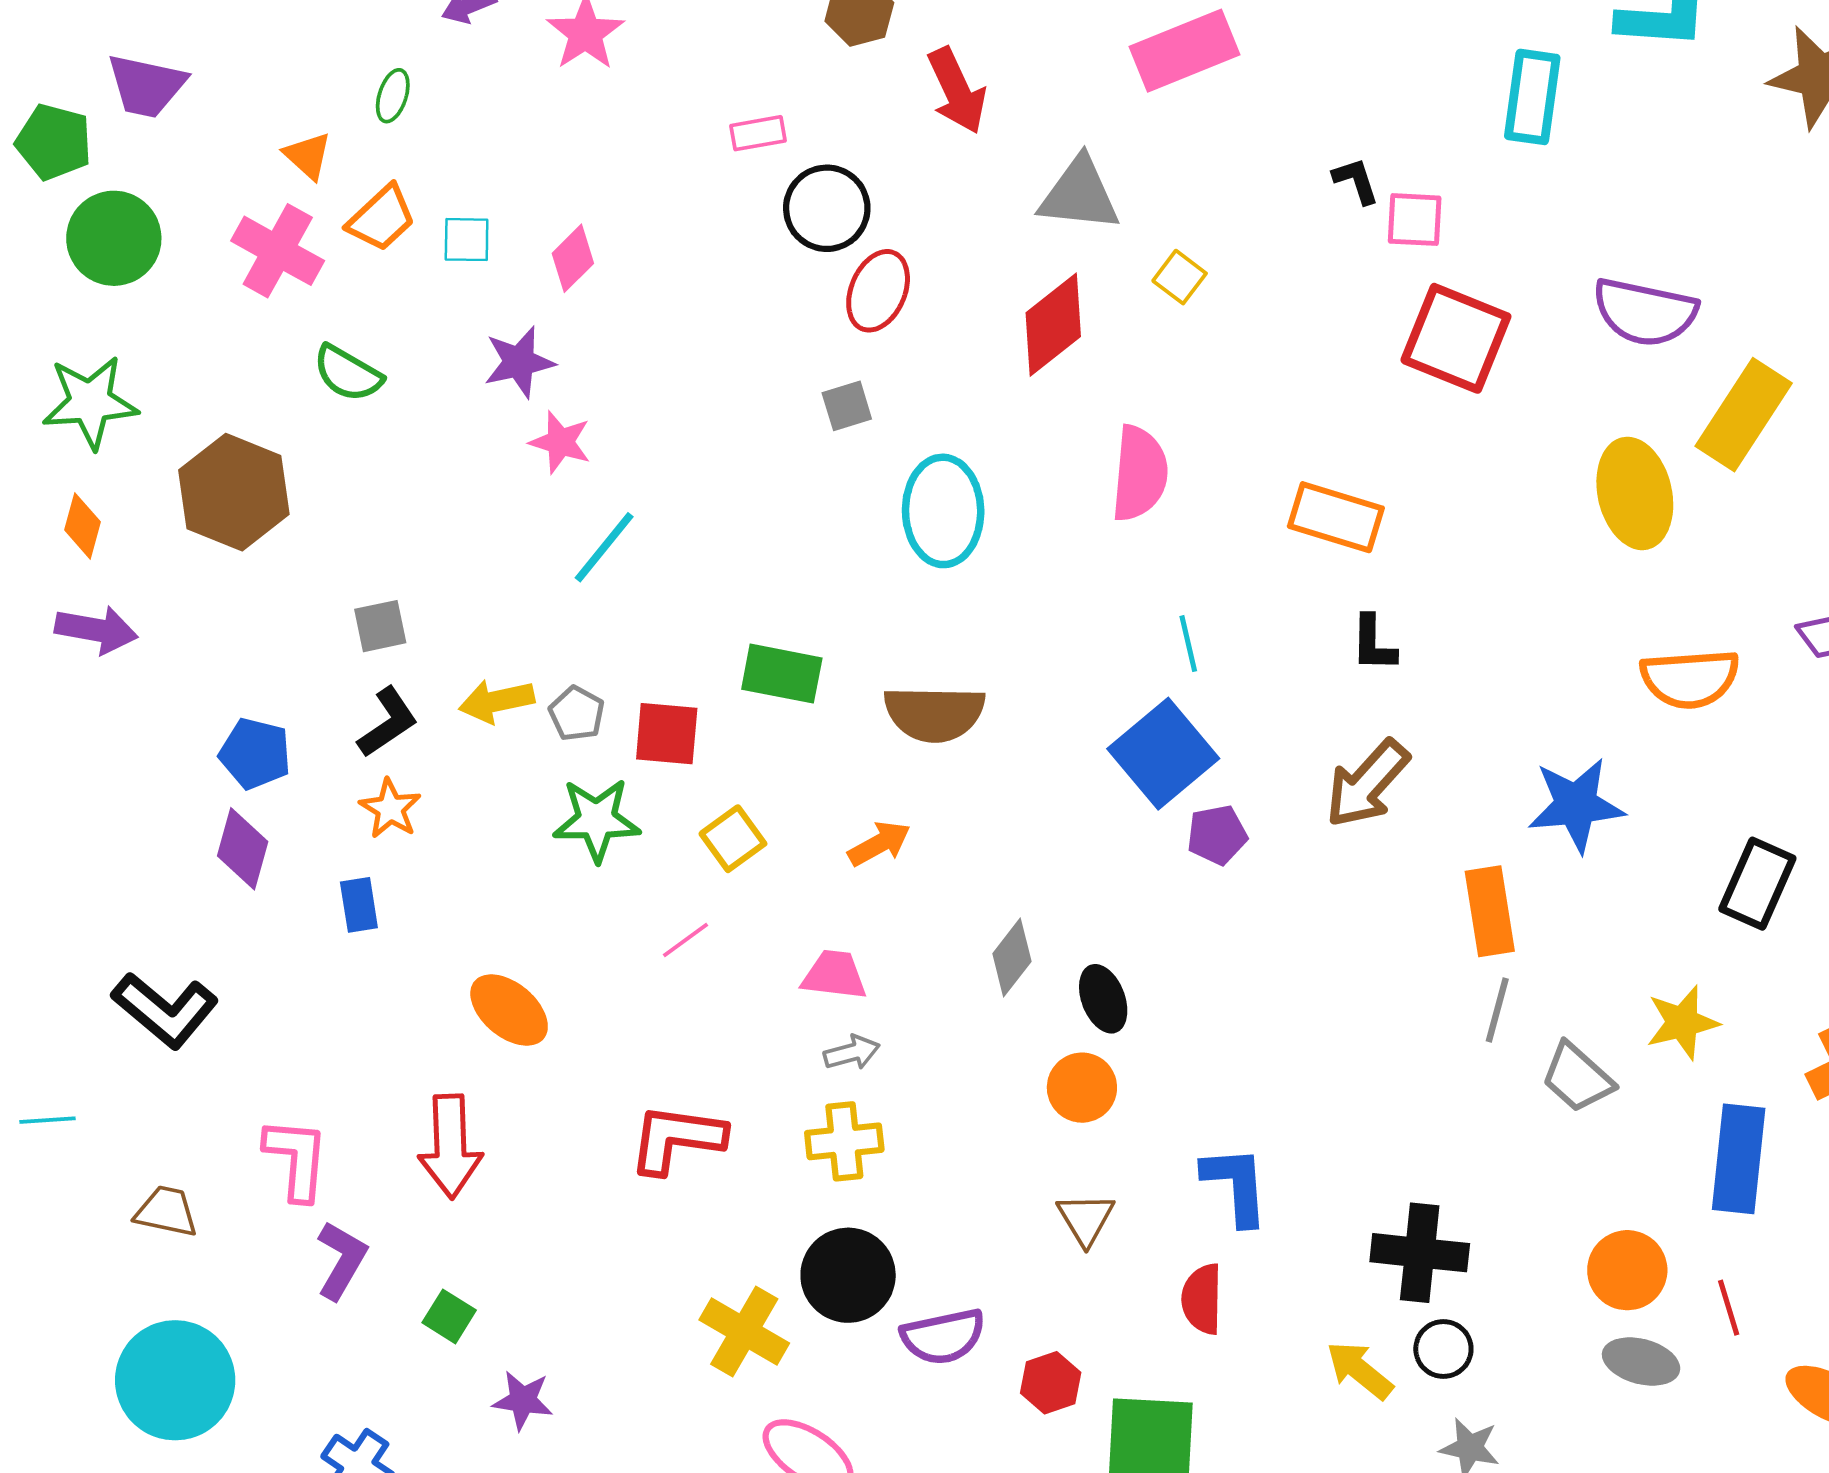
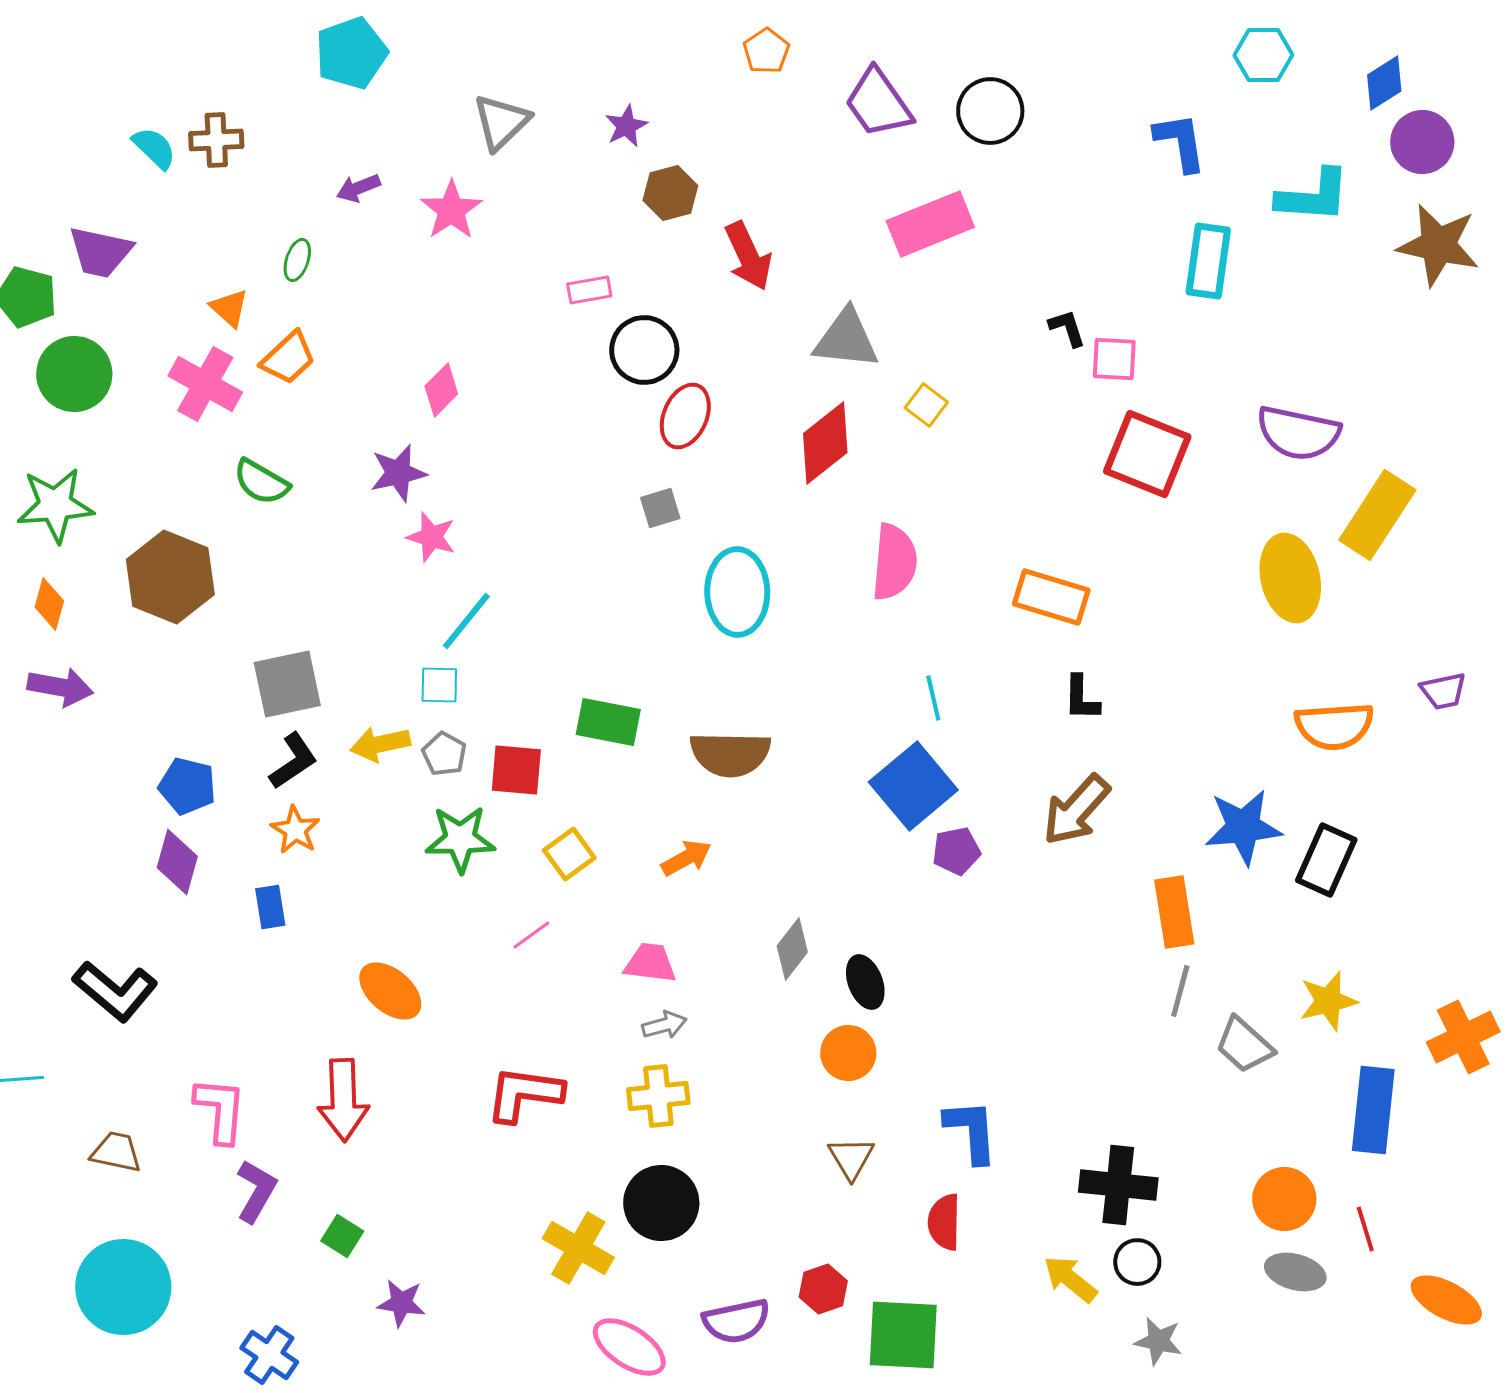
cyan square: (467, 240) -> (439, 685), moved
gray square: (380, 626) -> (287, 684), size x1.6
black rectangle: (1757, 884) -> (1326, 860), moved
purple semicircle: (943, 1336) -> (736, 1321), moved

